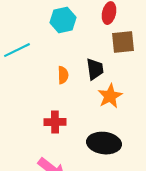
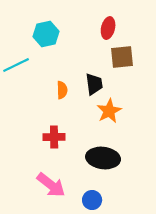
cyan hexagon: (63, 20) -> (46, 34), moved

